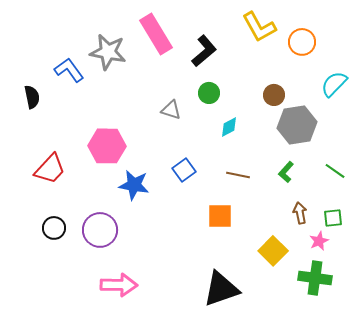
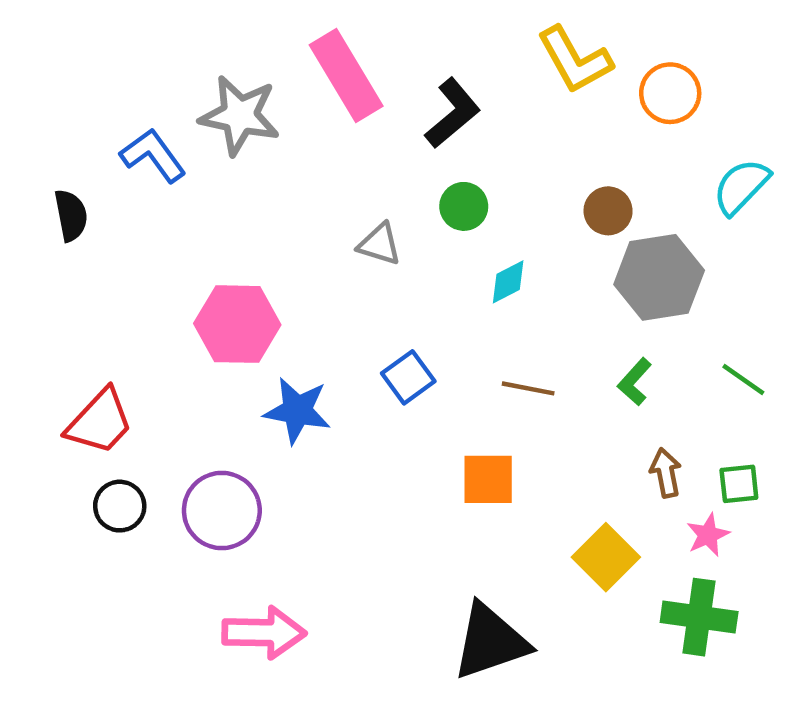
red trapezoid: (50, 169) -> (100, 422), moved

